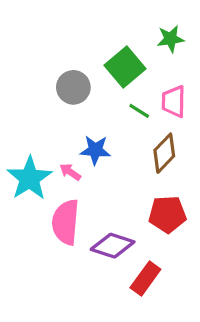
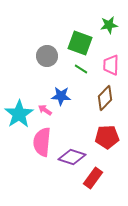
green square: (125, 67) -> (80, 43), turned -30
green line: (139, 111) -> (81, 69), moved

